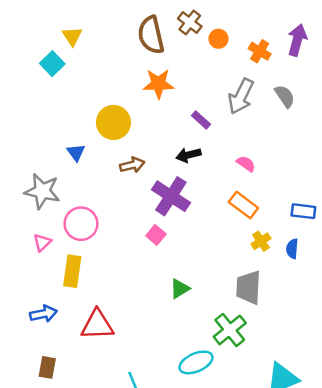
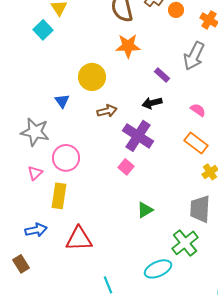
brown rectangle: (47, 367) -> (21, 264), moved, turned -42

